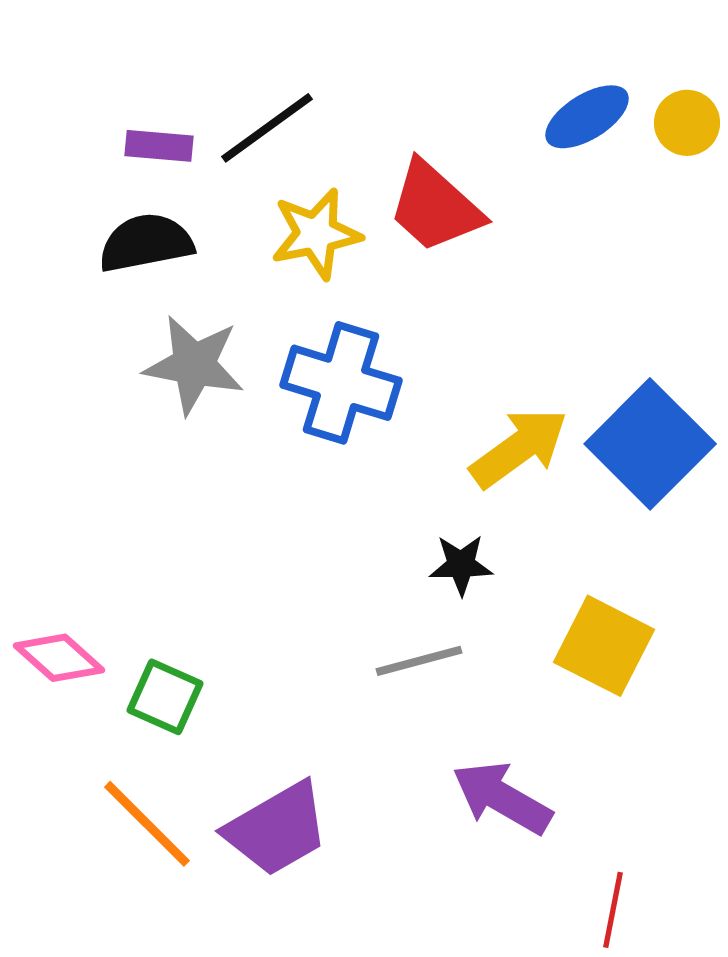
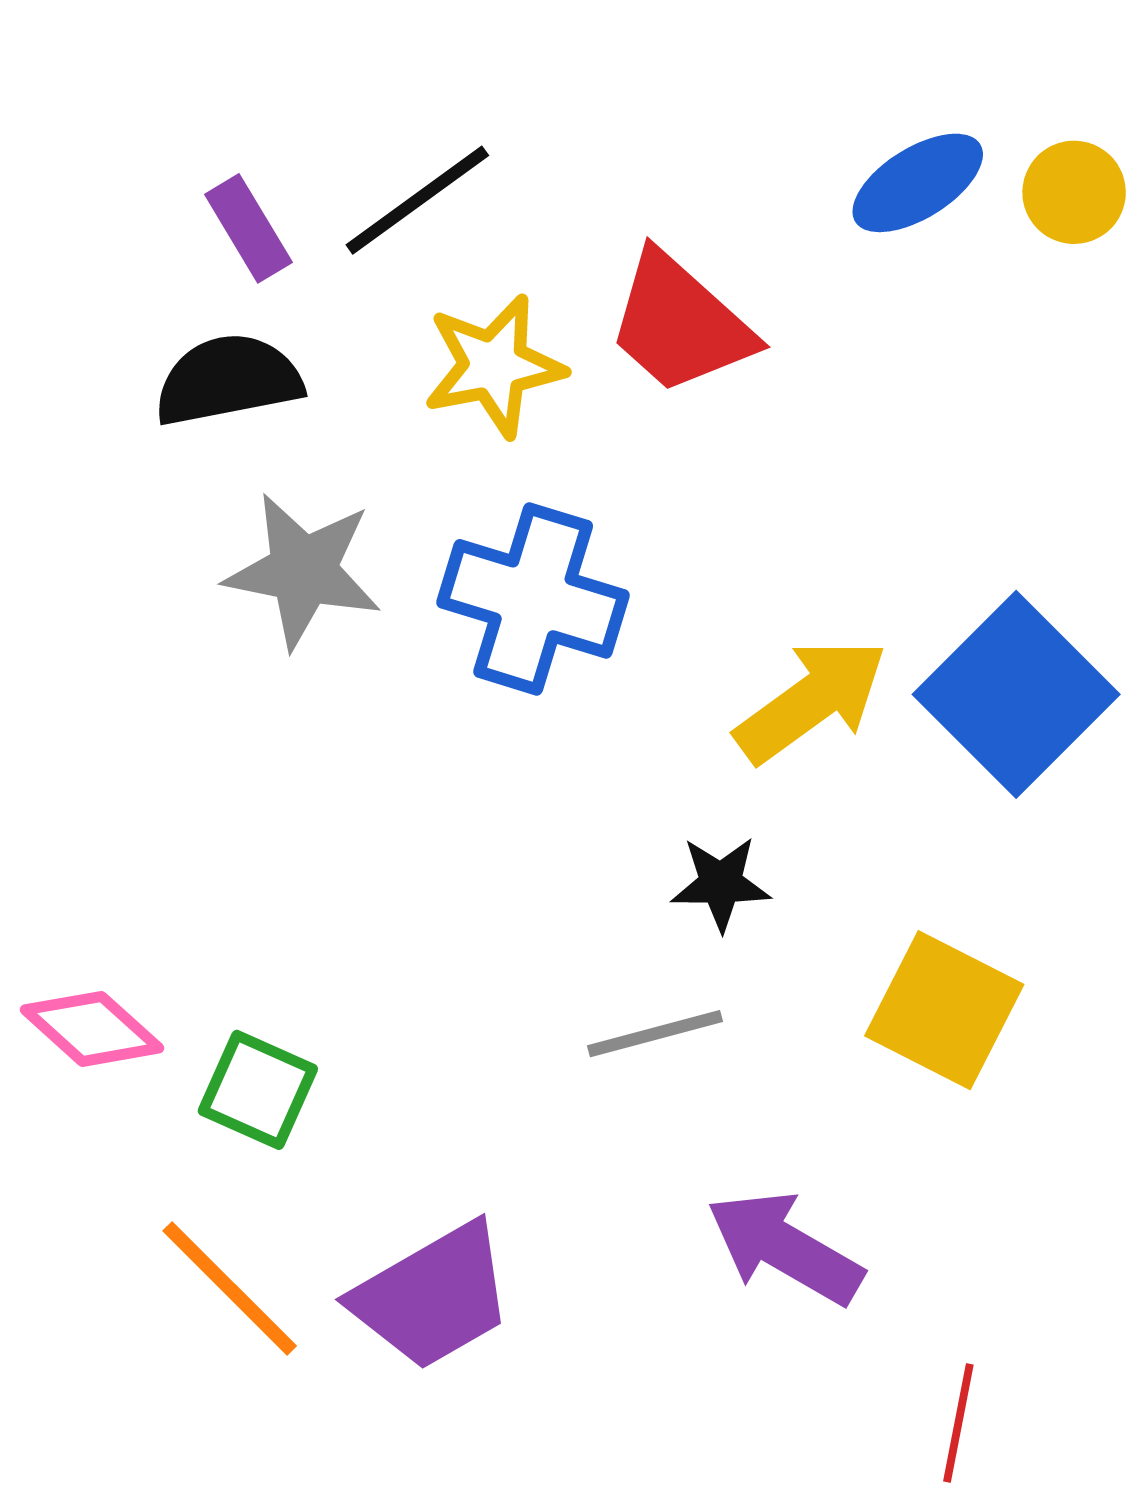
purple rectangle: (159, 146) -> (248, 228), turned 54

